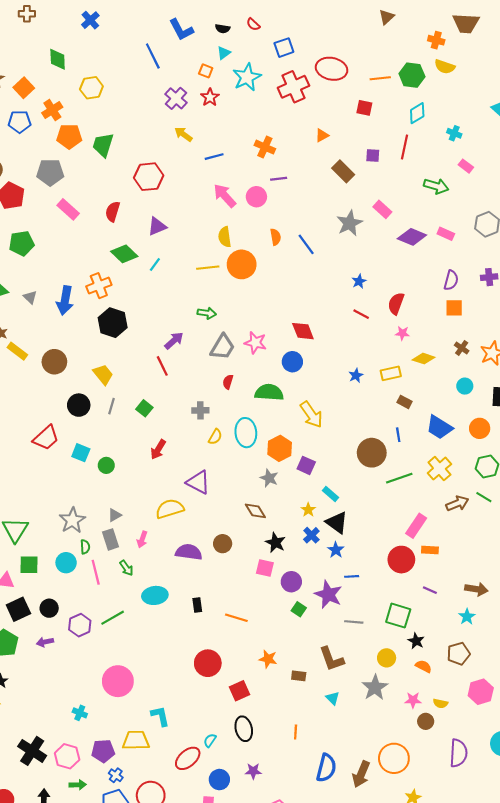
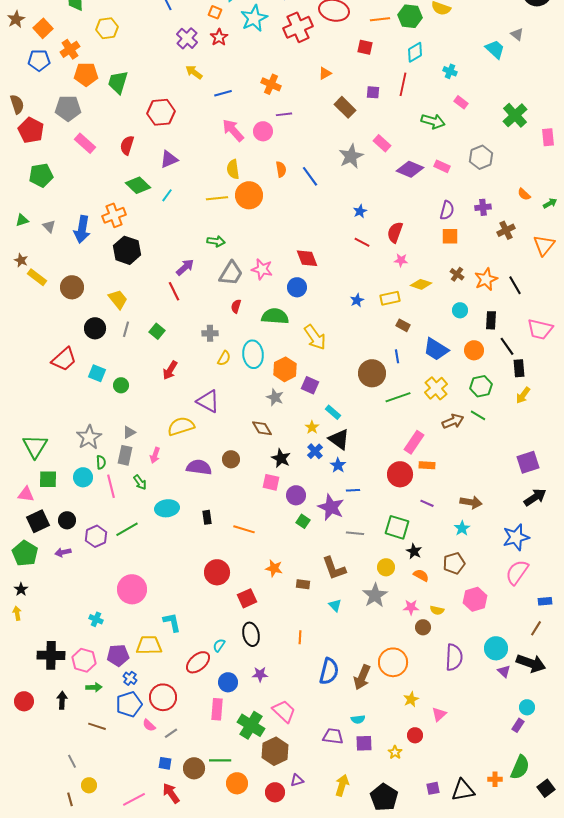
gray rectangle: (110, 539) -> (125, 455), turned 30
black cross: (32, 751) -> (51, 655), turned -32

